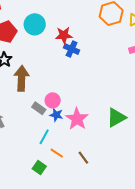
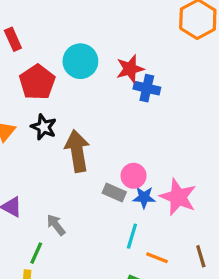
brown line: (83, 158) -> (201, 256), turned 32

